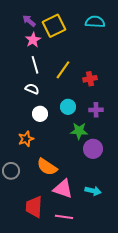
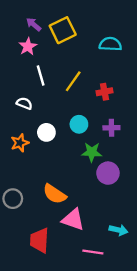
cyan semicircle: (95, 22) -> (110, 44), moved
pink star: (33, 40) -> (28, 46), moved
white semicircle: (32, 89) -> (24, 103), moved
orange star: (26, 139) -> (20, 143), moved
cyan arrow: (93, 191) -> (118, 230), moved
pink line: (64, 217) -> (93, 252), moved

